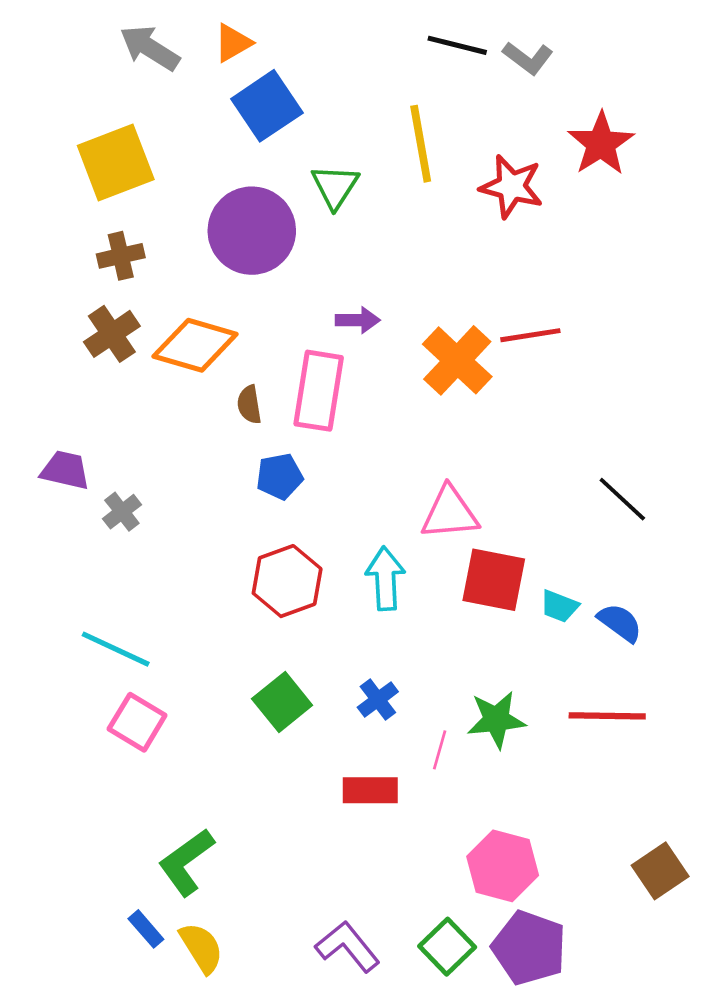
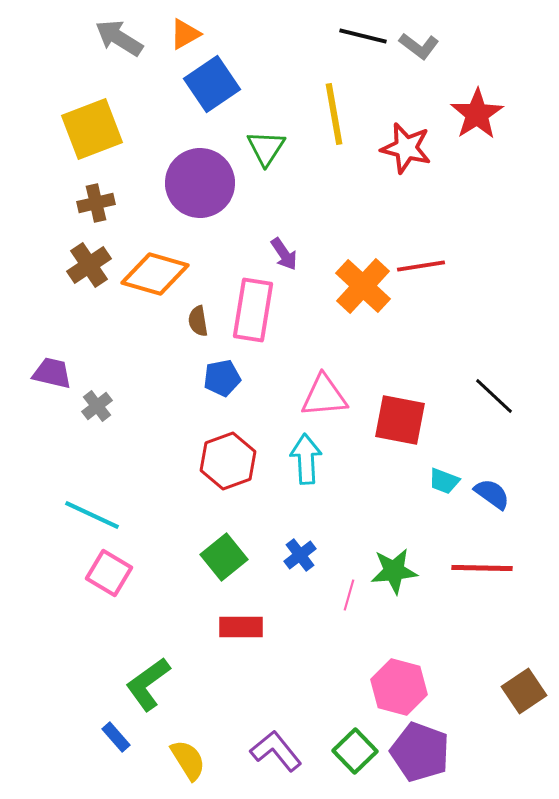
purple arrow: (358, 320) -> (284, 254), turned 56
pink triangle: (450, 513) -> (324, 396), moved
red square: (494, 580) -> (400, 420), moved
red rectangle: (370, 790) -> (241, 627), moved
yellow semicircle: (201, 948) -> (188, 760), moved

